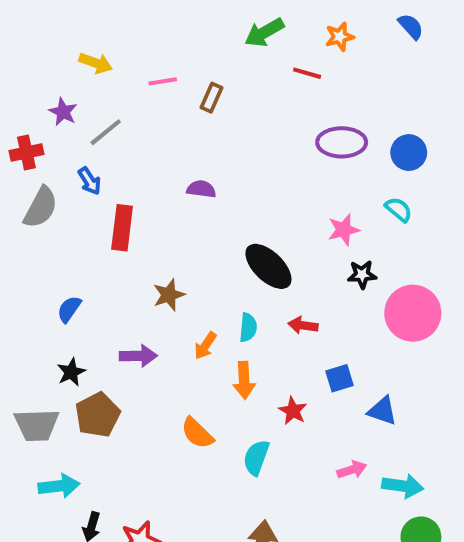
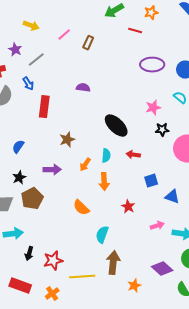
pink line: (163, 81) -> (64, 35), turned -32
red star: (293, 411) -> (128, 207), moved
cyan semicircle: (256, 458) -> (102, 235), moved

